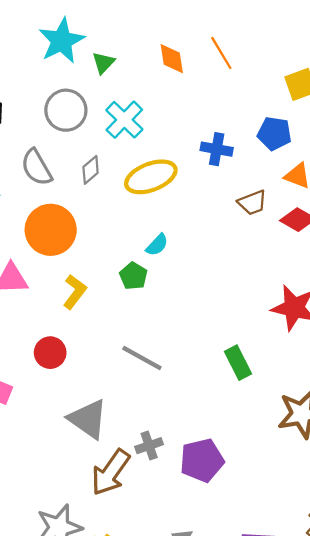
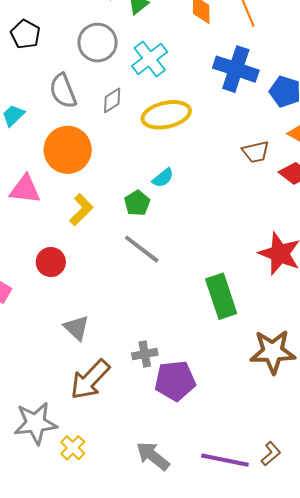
blue cross: (217, 149) -> (236, 69), moved, size x1.5
gray line: (142, 358) -> (142, 249), moved
green rectangle: (238, 363) -> (221, 296), size x1.4
gray triangle: (88, 419) -> (76, 328), size x0.7
gray cross: (149, 446) -> (145, 354), moved

